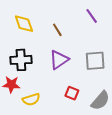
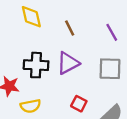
purple line: (92, 16) -> (112, 32), moved
black cross: (21, 60) -> (36, 65), moved

